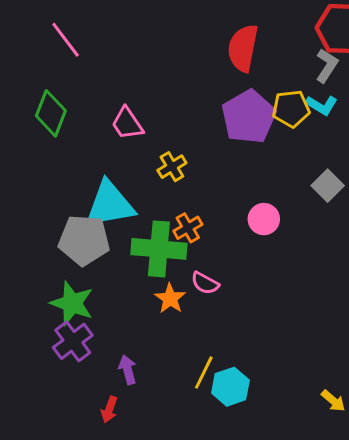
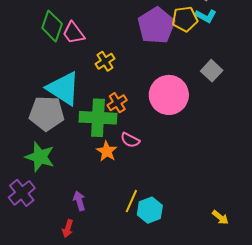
green diamond: (51, 113) -> (52, 26), moved
cyan triangle: (110, 204) -> (63, 88), turned 45
pink circle: (264, 219) -> (169, 95), size x1.8
purple cross: (73, 341) -> (22, 193), moved

